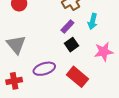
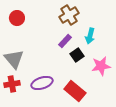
black square: (71, 45) -> (77, 55), moved
red cross: (14, 81) -> (12, 84), moved

